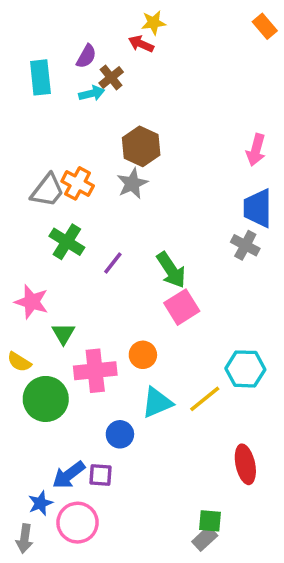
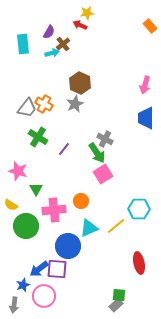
orange rectangle: (265, 26) -> (150, 26), moved
gray cross: (245, 245) -> (105, 139), moved
blue circle: (120, 434) -> (68, 246), size x1.6
purple square: (100, 475) -> (57, 269), size x1.5

